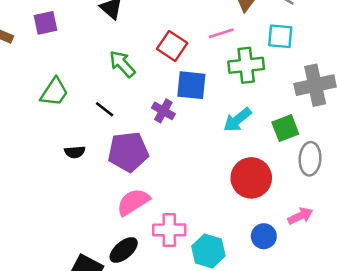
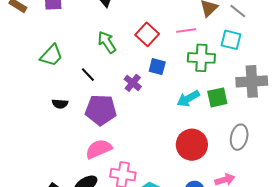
blue square: (191, 85) -> (157, 67), size x0.7
green square: (285, 128) -> (217, 97), moved

